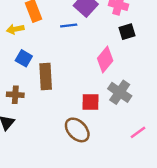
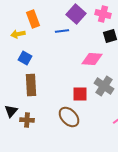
pink diamond: (105, 60) -> (92, 59), turned 55
brown rectangle: (46, 77) -> (31, 85), moved
brown cross: (15, 95) -> (27, 120), moved

